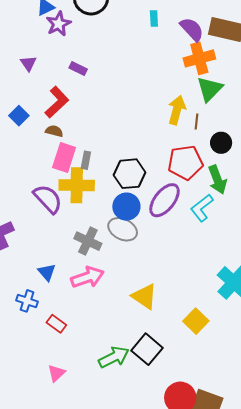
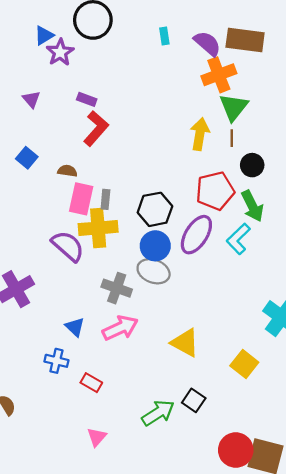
red L-shape: (57, 102) -> (96, 128), moved
brown line: (196, 122) -> (232, 138), moved
black square: (147, 349) -> (194, 400), size x0.7

